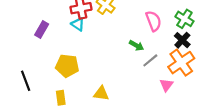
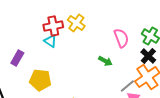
purple rectangle: (42, 30) -> (17, 58), moved
gray line: (150, 60) -> (127, 86), moved

